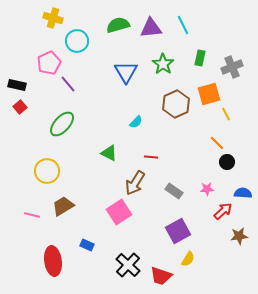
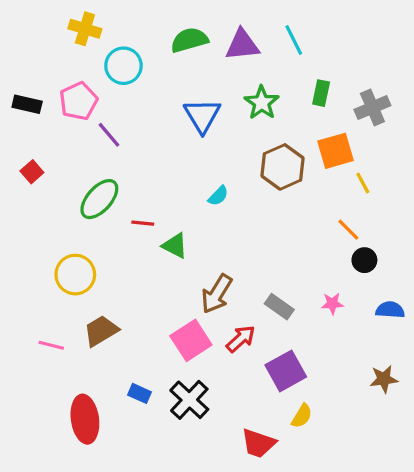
black rectangle: (17, 85) -> (27, 104), moved
red line: (151, 157) -> (143, 223), moved
red arrow: (223, 211) -> (241, 339), moved
black cross: (128, 265) -> (189, 400), moved

